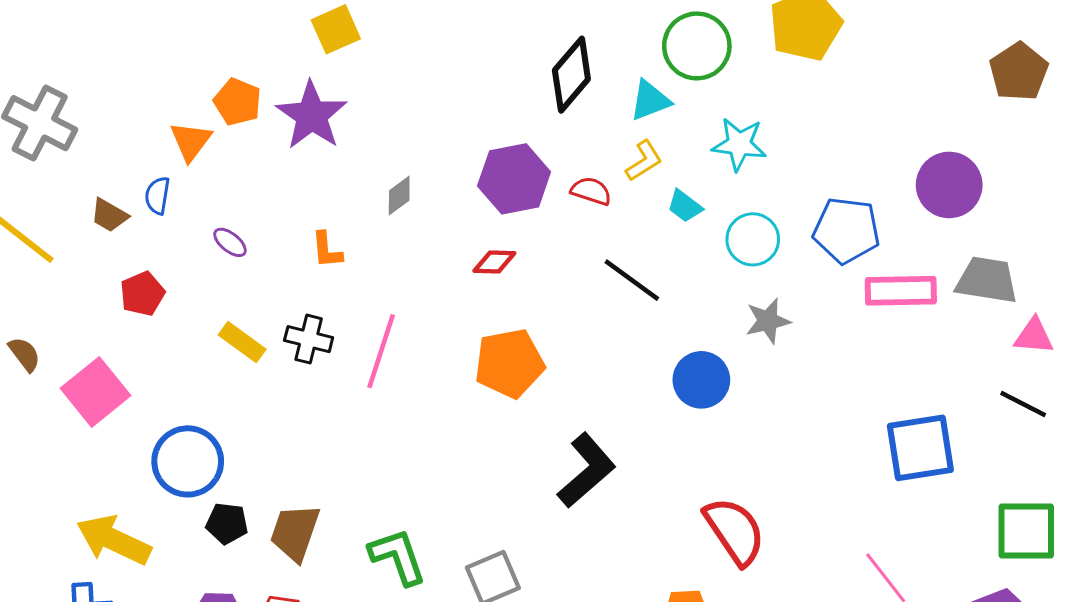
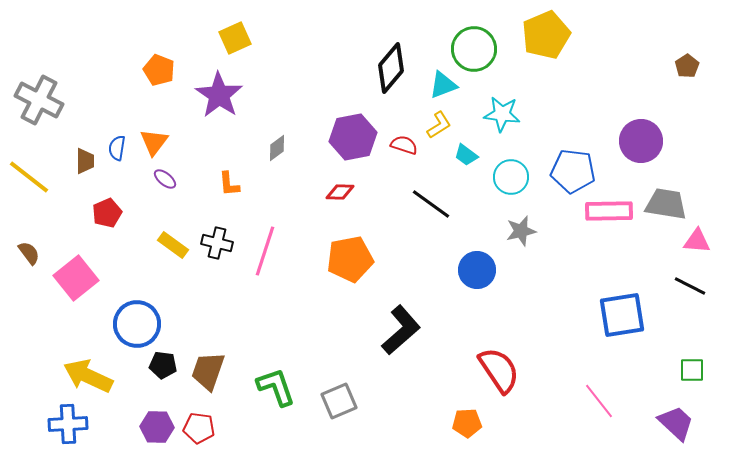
brown pentagon: (1019, 72) -> (687, 66), size x0.6
orange pentagon: (238, 102) -> (159, 70), moved
orange triangle: (191, 141) -> (154, 142), moved
brown trapezoid: (109, 215) -> (85, 161), turned -120
green square: (1026, 531) -> (692, 370), size x0.6

